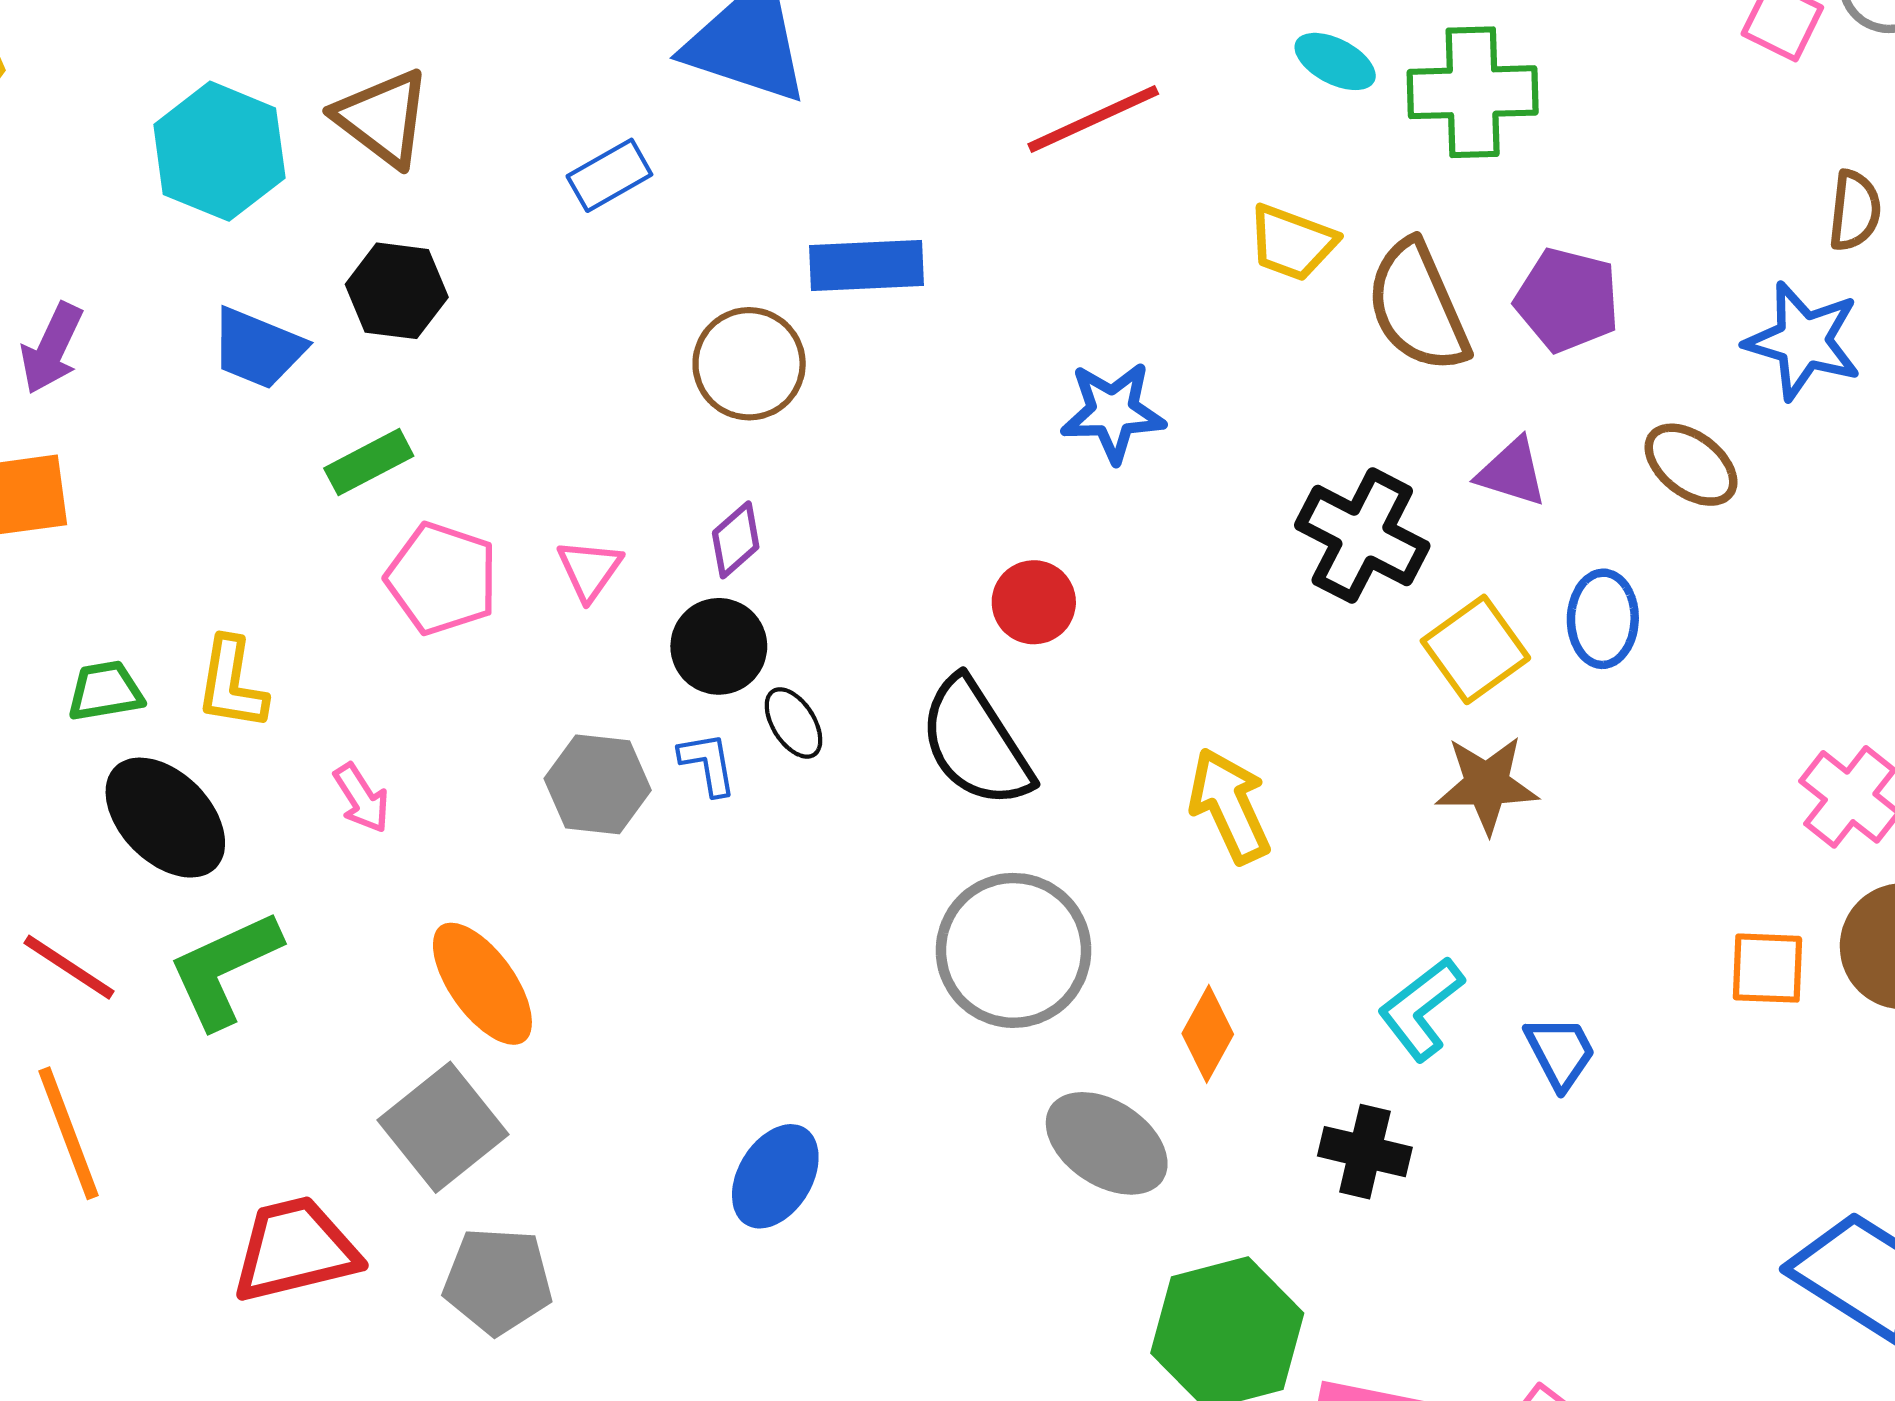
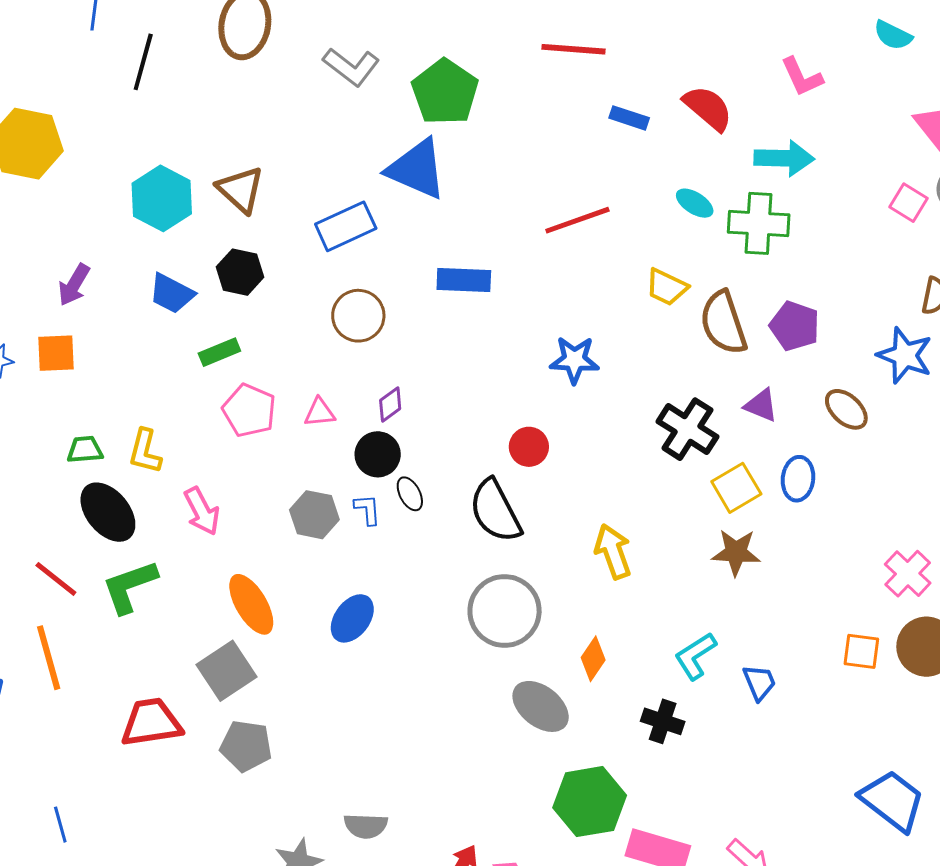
blue rectangle: (609, 175) -> (346, 226), size x1.5
brown circle: (749, 364) -> (358, 316), moved
pink triangle: (589, 570) -> (320, 413), turned 44
pink arrow: (362, 798) -> (202, 511), size x1.4
blue ellipse: (775, 1176) -> (352, 618), moved

